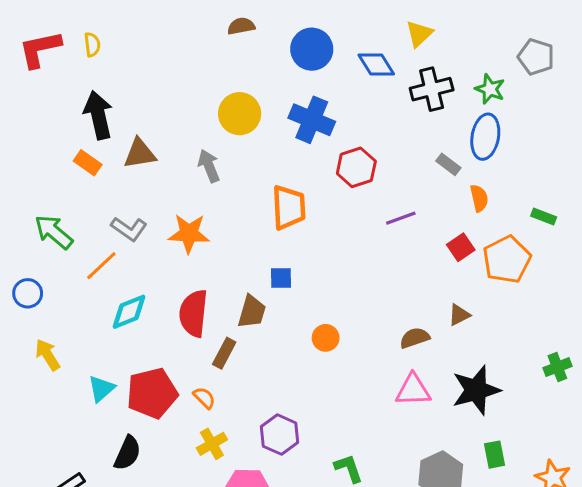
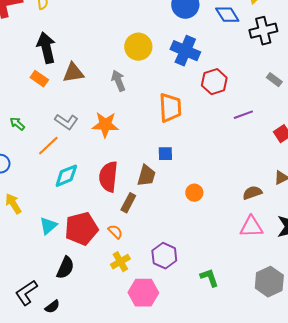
green arrow: (54, 232) -> (17, 124), size x0.6

